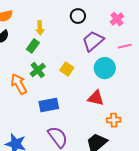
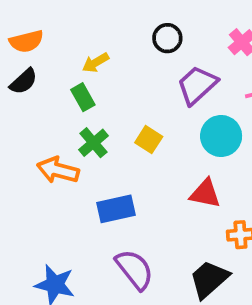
yellow arrow: (40, 28) -> (96, 63), turned 64
green rectangle: (33, 46) -> (83, 97), turned -64
orange arrow: (19, 84) -> (58, 170), turned -45

